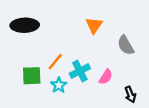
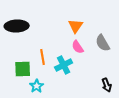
orange line: (55, 62) -> (43, 57), turned -49
pink semicircle: (106, 77) -> (78, 47), moved, turned 112
cyan star: (59, 85) -> (37, 86), moved

